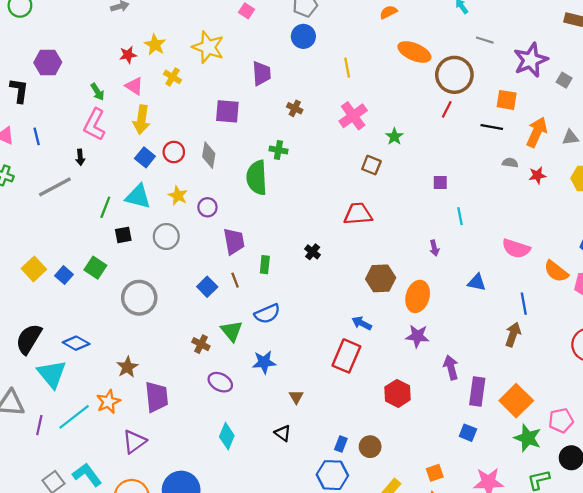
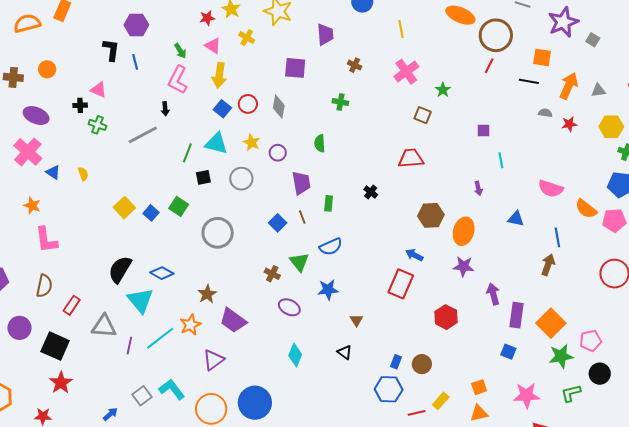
blue line: (37, 136) -> (135, 62), moved
green semicircle: (257, 178) -> (320, 143), moved, size x0.6
purple trapezoid: (156, 397) -> (233, 320), turned 132
green star: (528, 438) -> (561, 356), turned -30

